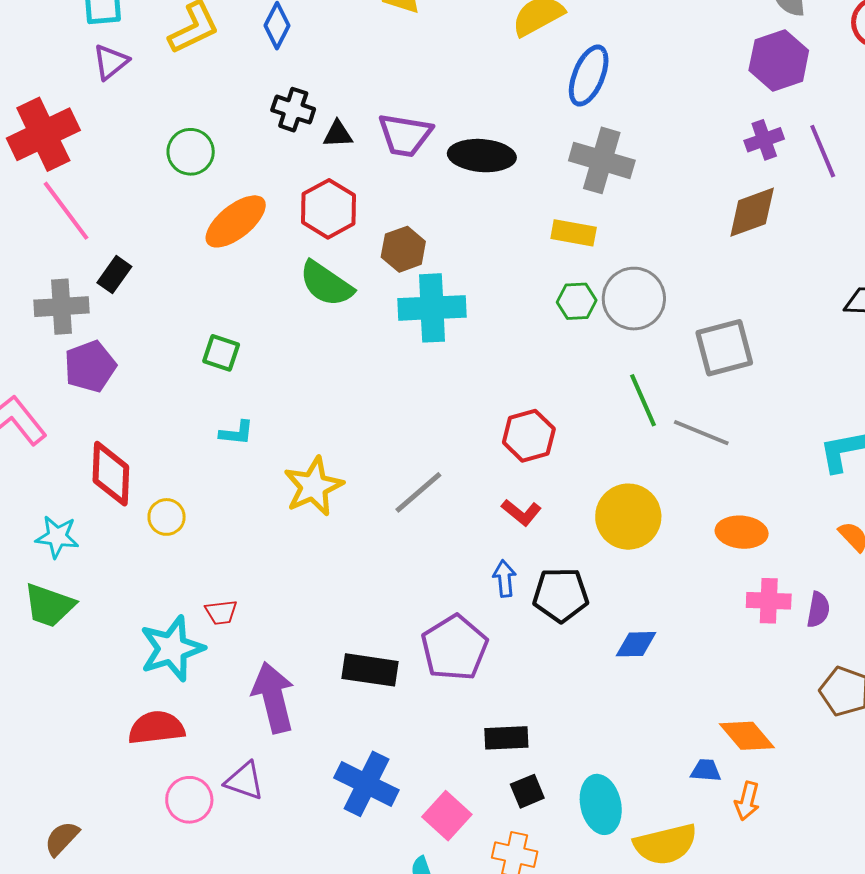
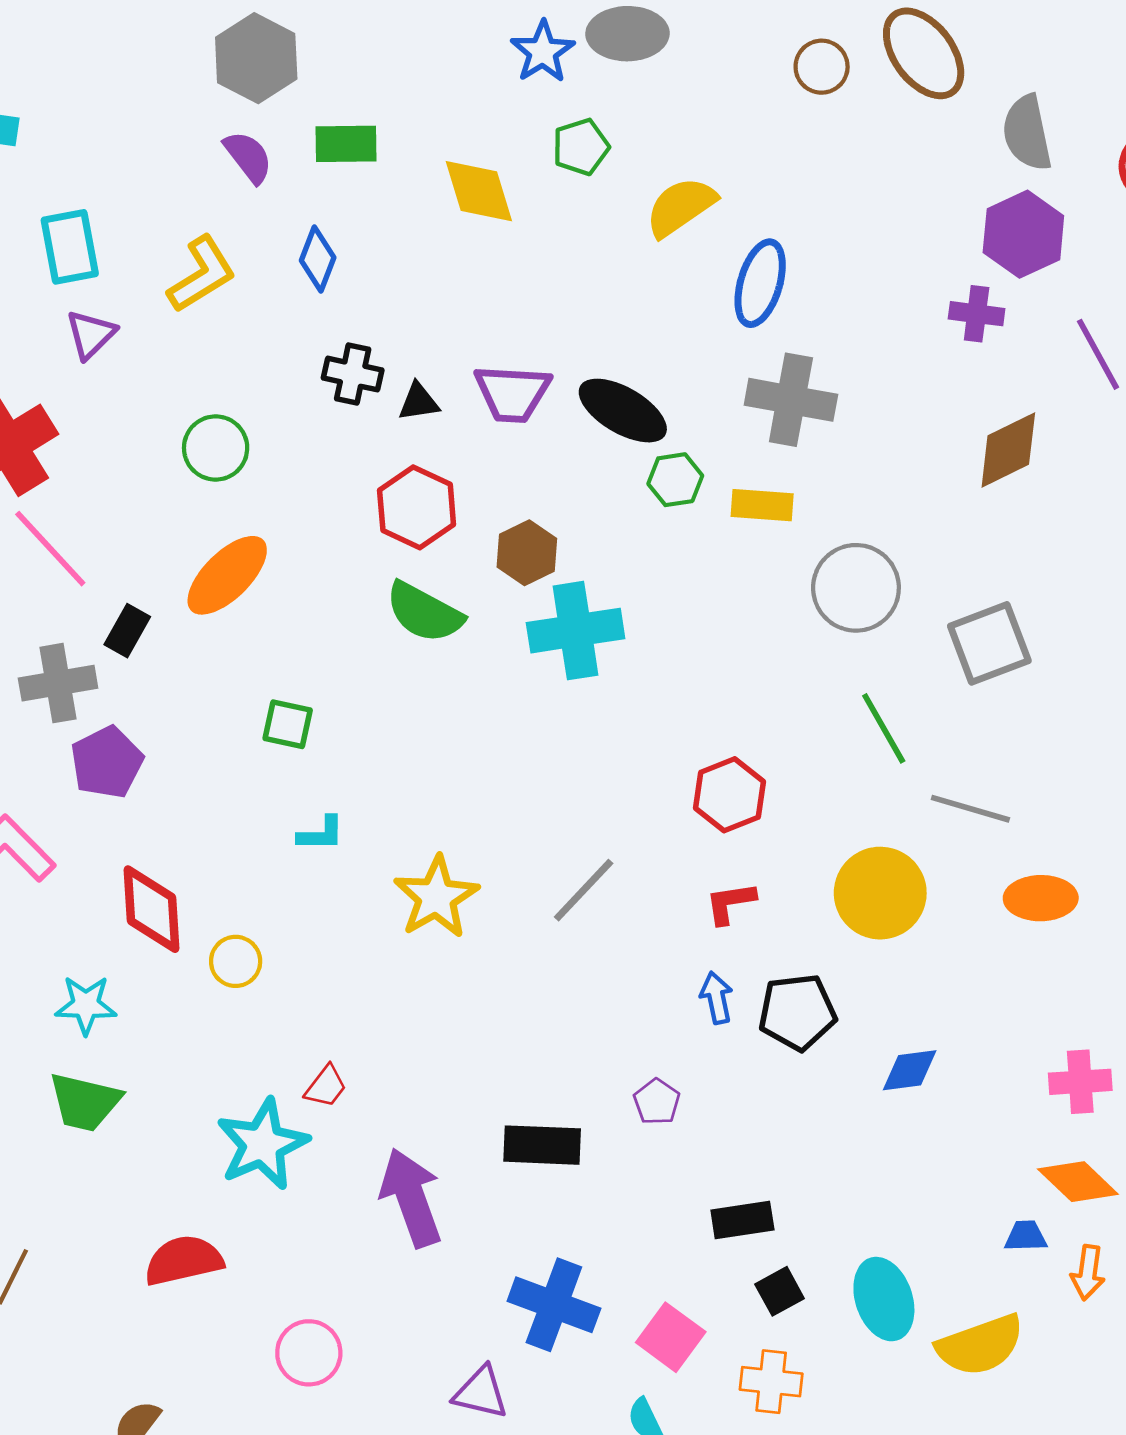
purple cross: (764, 140) -> (977, 314), moved, turned 33
black ellipse: (482, 156) -> (623, 411), turned 32
orange ellipse: (236, 221) -> (227, 575), moved
green hexagon: (577, 301) -> (675, 480), moved
gray line: (701, 433) -> (970, 809), moved
red L-shape: (521, 512) -> (730, 903), turned 138
pink cross: (769, 601) -> (1080, 1082), moved
red trapezoid: (221, 612) -> (326, 1086), turned -40
purple pentagon: (454, 648) -> (657, 1102), size x0.5
red semicircle: (156, 728) -> (184, 1260), moved
purple triangle: (244, 781) -> (481, 1393), moved

